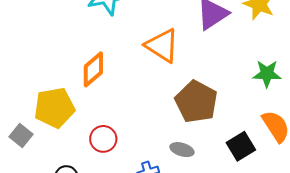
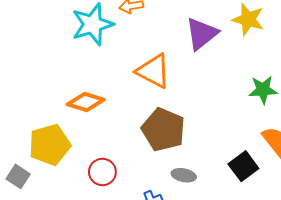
orange diamond: (93, 69) -> (86, 102), turned 63
brown pentagon: (196, 102) -> (163, 130), moved

